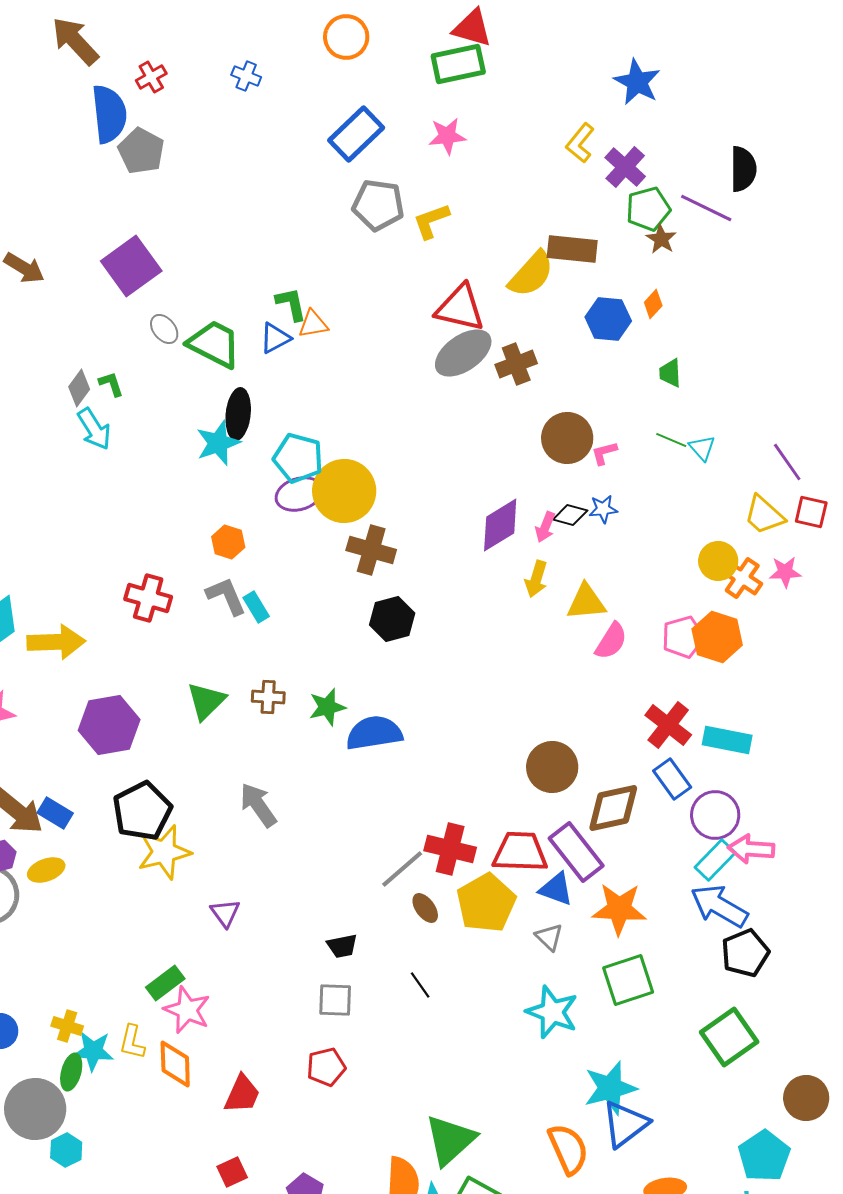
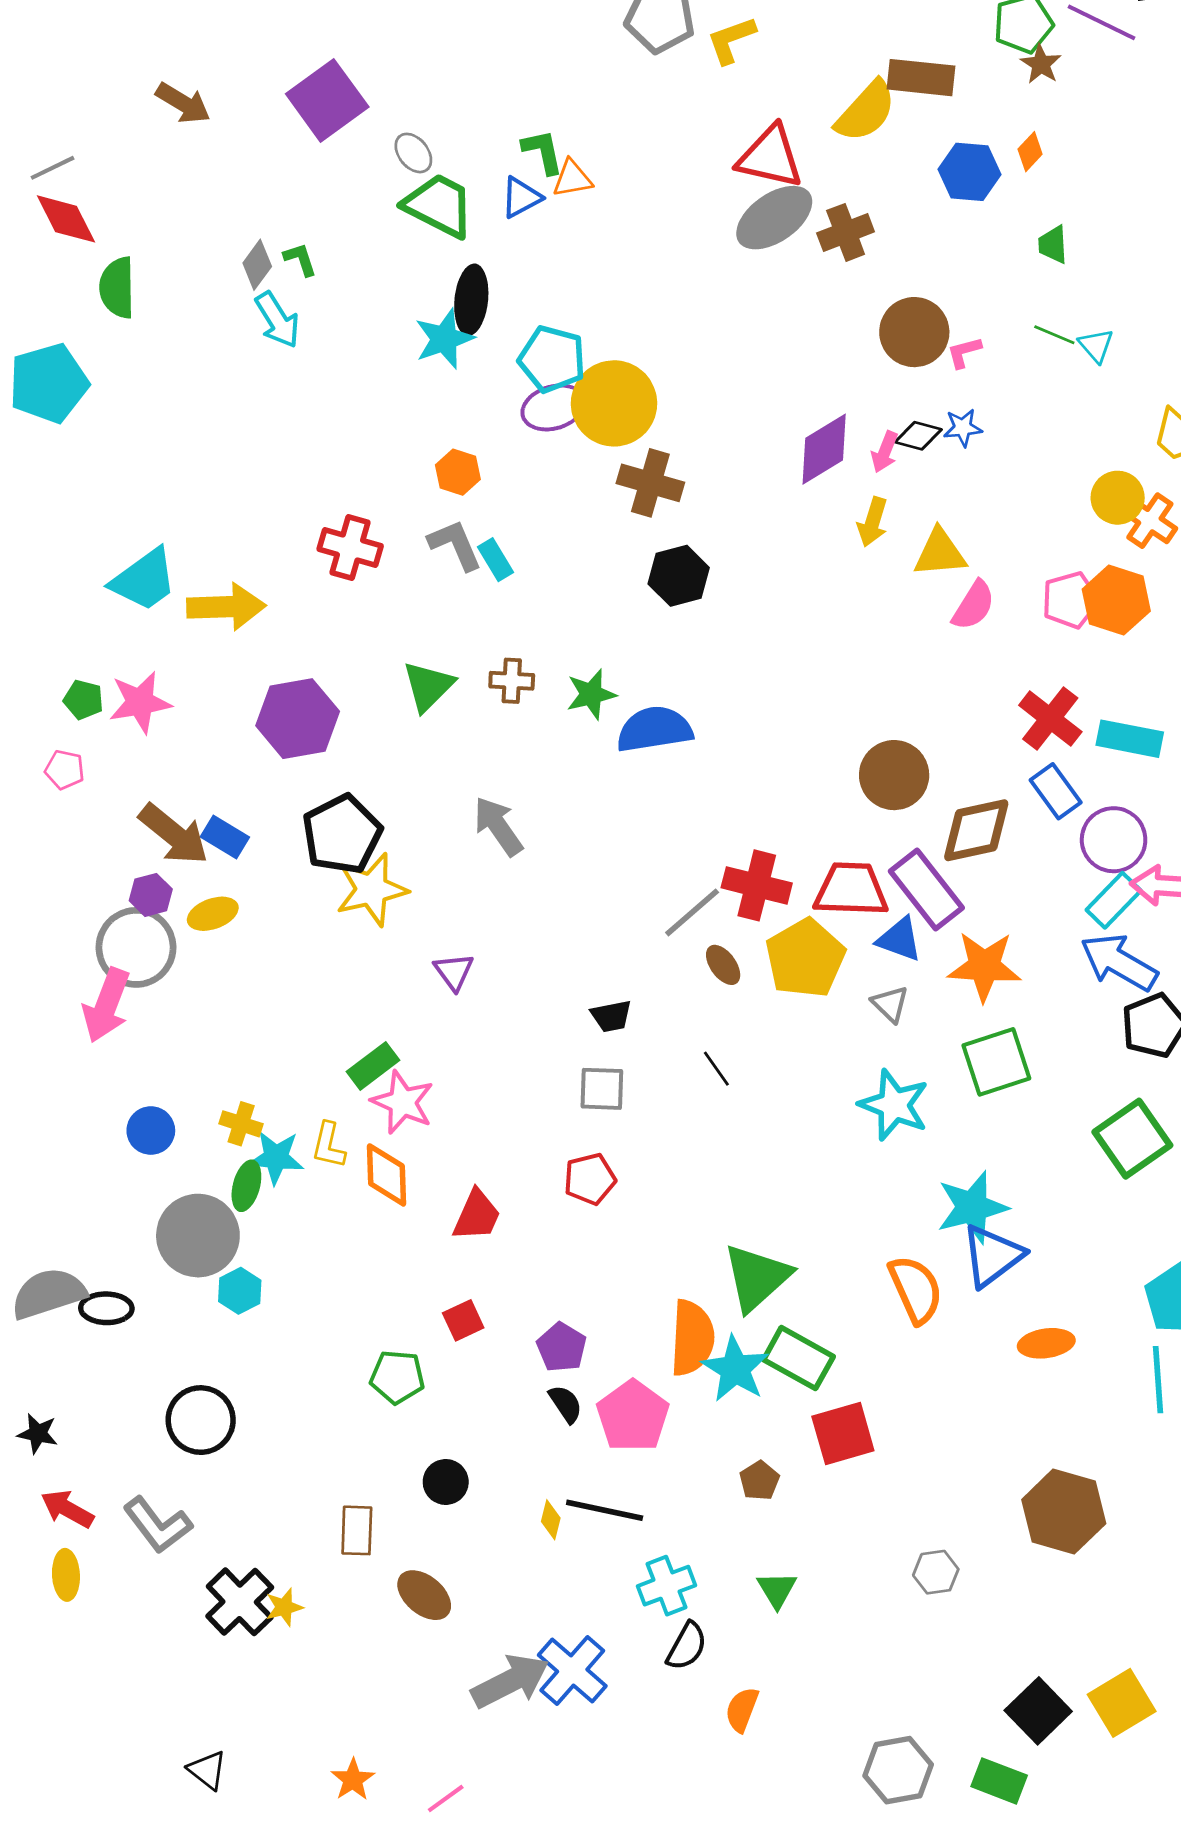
gray ellipse: (164, 329) -> (413, 153), moved

